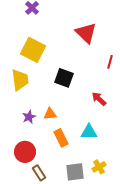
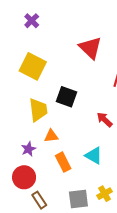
yellow trapezoid: (20, 80) -> (38, 110), moved
purple star: (29, 117) -> (28, 149), moved
cyan triangle: (89, 132) -> (94, 156), turned 30

